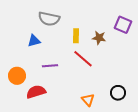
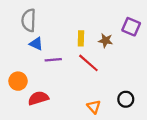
gray semicircle: (49, 19) -> (29, 20), moved, turned 80
blue triangle: (34, 41) -> (36, 44), turned 40
purple line: (50, 66) -> (53, 60), moved

